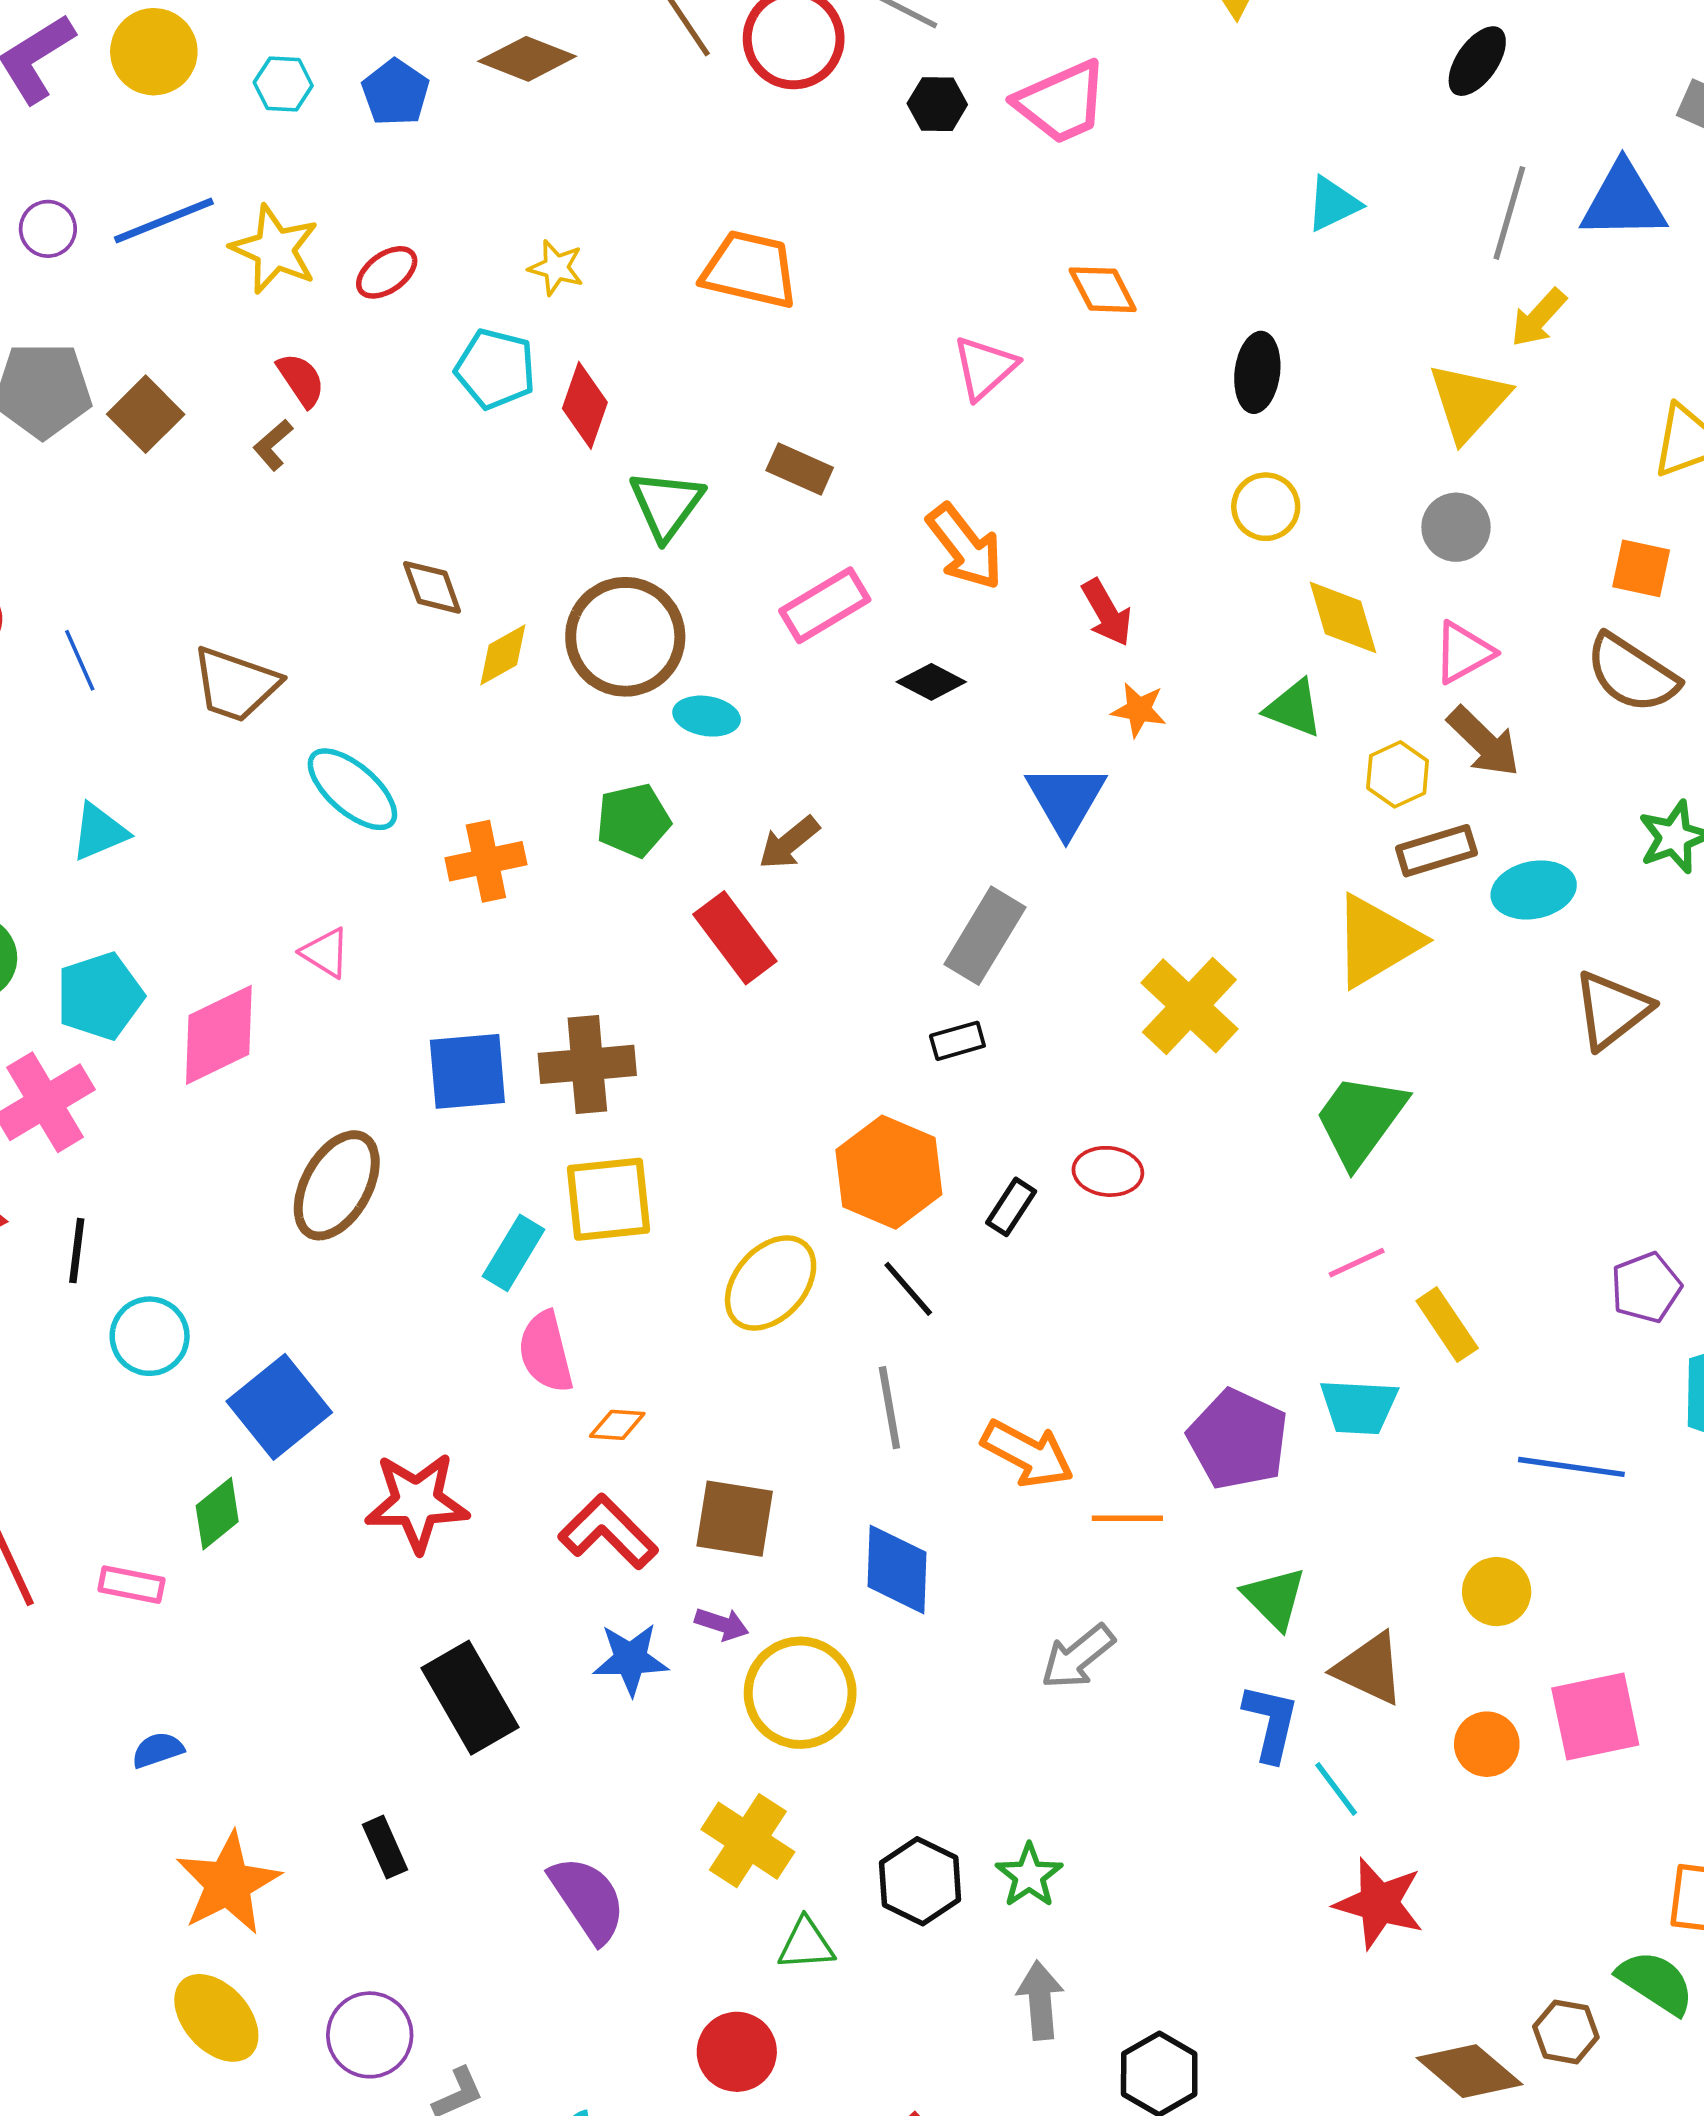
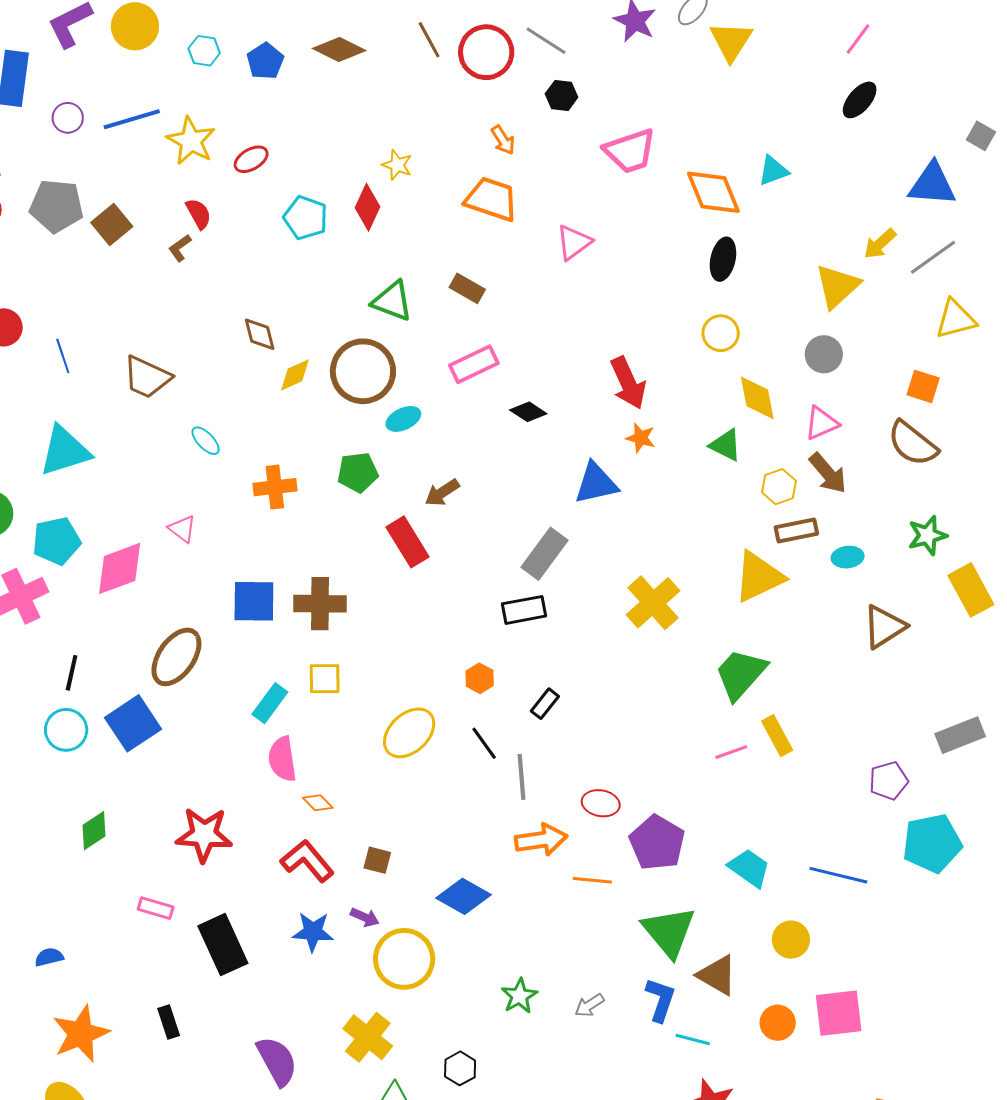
pink trapezoid: (1061, 102) -> (630, 151), moved
gray line: (1509, 213) -> (933, 257), moved, turned 33
yellow star: (556, 268) -> (397, 165), moved
orange trapezoid: (750, 270) -> (491, 199), moved
orange diamond: (1103, 290) -> (713, 192), moved, size x1.5
red diamond: (585, 405) -> (368, 207), moved
green triangle: (666, 505) -> (392, 301), turned -51
orange arrow: (965, 547) -> (503, 140), moved, size x0.6
red arrow: (1107, 613) -> (628, 383), size x1.4
cyan ellipse: (707, 716) -> (403, 419), turned -40
cyan ellipse: (352, 789) -> (206, 441), size x0.6
blue triangle: (1066, 799) -> (596, 483), turned 42
cyan triangle: (99, 832) -> (65, 451), size x1.6
cyan ellipse: (1534, 890) -> (848, 557), size x0.7
black rectangle: (957, 1041) -> (524, 610), size x1.5
red ellipse: (1108, 1171) -> (601, 803), moved
orange hexagon: (889, 1172) -> (480, 678), size x0.5
yellow square: (609, 1199) -> (325, 679), size x0.7
black line: (77, 1251) -> (72, 673), moved
yellow rectangle: (1447, 1325) -> (777, 736), moved
blue square: (279, 1407) -> (133, 723), moved
cyan trapezoid: (1359, 1407) -> (749, 868), moved, turned -153
gray line: (889, 1408) -> (522, 777), moved
orange diamond: (617, 1425) -> (318, 803), turned 36
orange arrow: (1028, 1454) -> (541, 840), turned -42
brown square: (735, 1519) -> (377, 860), size x0.6
blue diamond: (897, 1569) -> (464, 896), turned -68
pink rectangle: (131, 1585) -> (156, 908), moved
green triangle: (1274, 1598) -> (669, 932), size x1.5
gray arrow: (1078, 1657) -> (589, 1005), moved, size x0.7
cyan line: (1336, 1789) -> (693, 1039), turned -44
green star: (1029, 1875) -> (519, 996), moved
black hexagon: (920, 1881) -> (460, 1068), size x0.7

